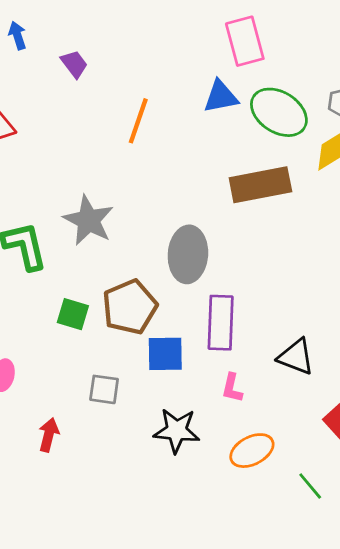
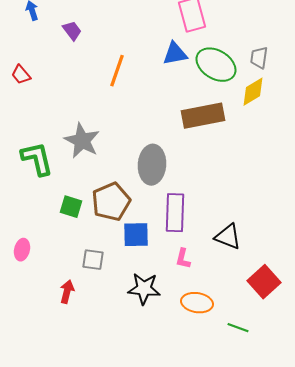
red arrow: (49, 435) -> (67, 292), moved
orange ellipse: (252, 451) -> (197, 303), turned 36
green line: (310, 486) -> (238, 328), turned -30

